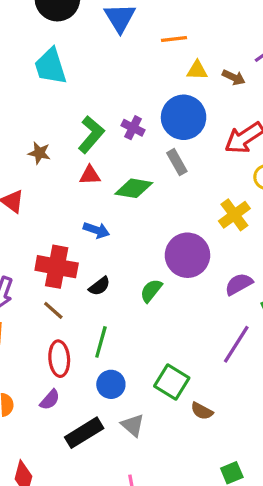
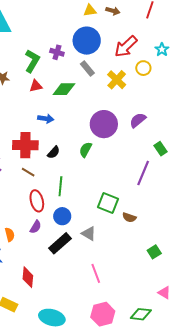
yellow cross: (234, 215) -> (117, 80), moved
purple semicircle: (239, 284) -> (138, 120), moved
blue circle: (111, 384) -> (62, 216), moved

